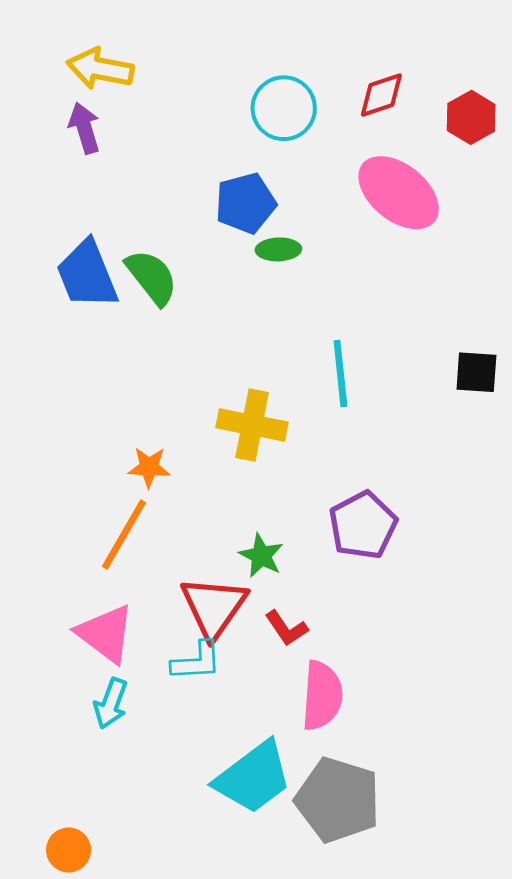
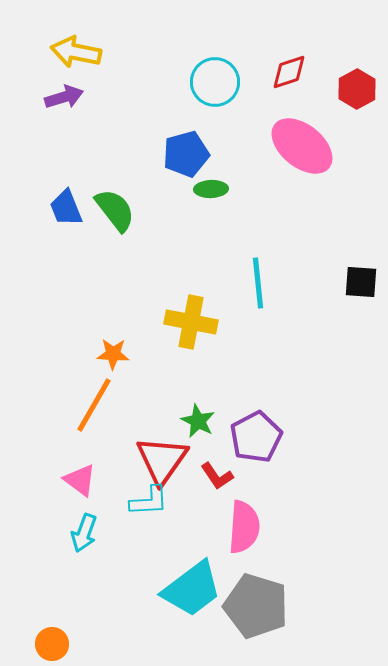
purple arrow: (84, 128) -> (64, 97), turned 90
blue trapezoid: (87, 275) -> (66, 208), size x0.7
purple pentagon: (363, 525) -> (256, 437), moved
pink triangle: (106, 634) -> (80, 480), size x0.7

